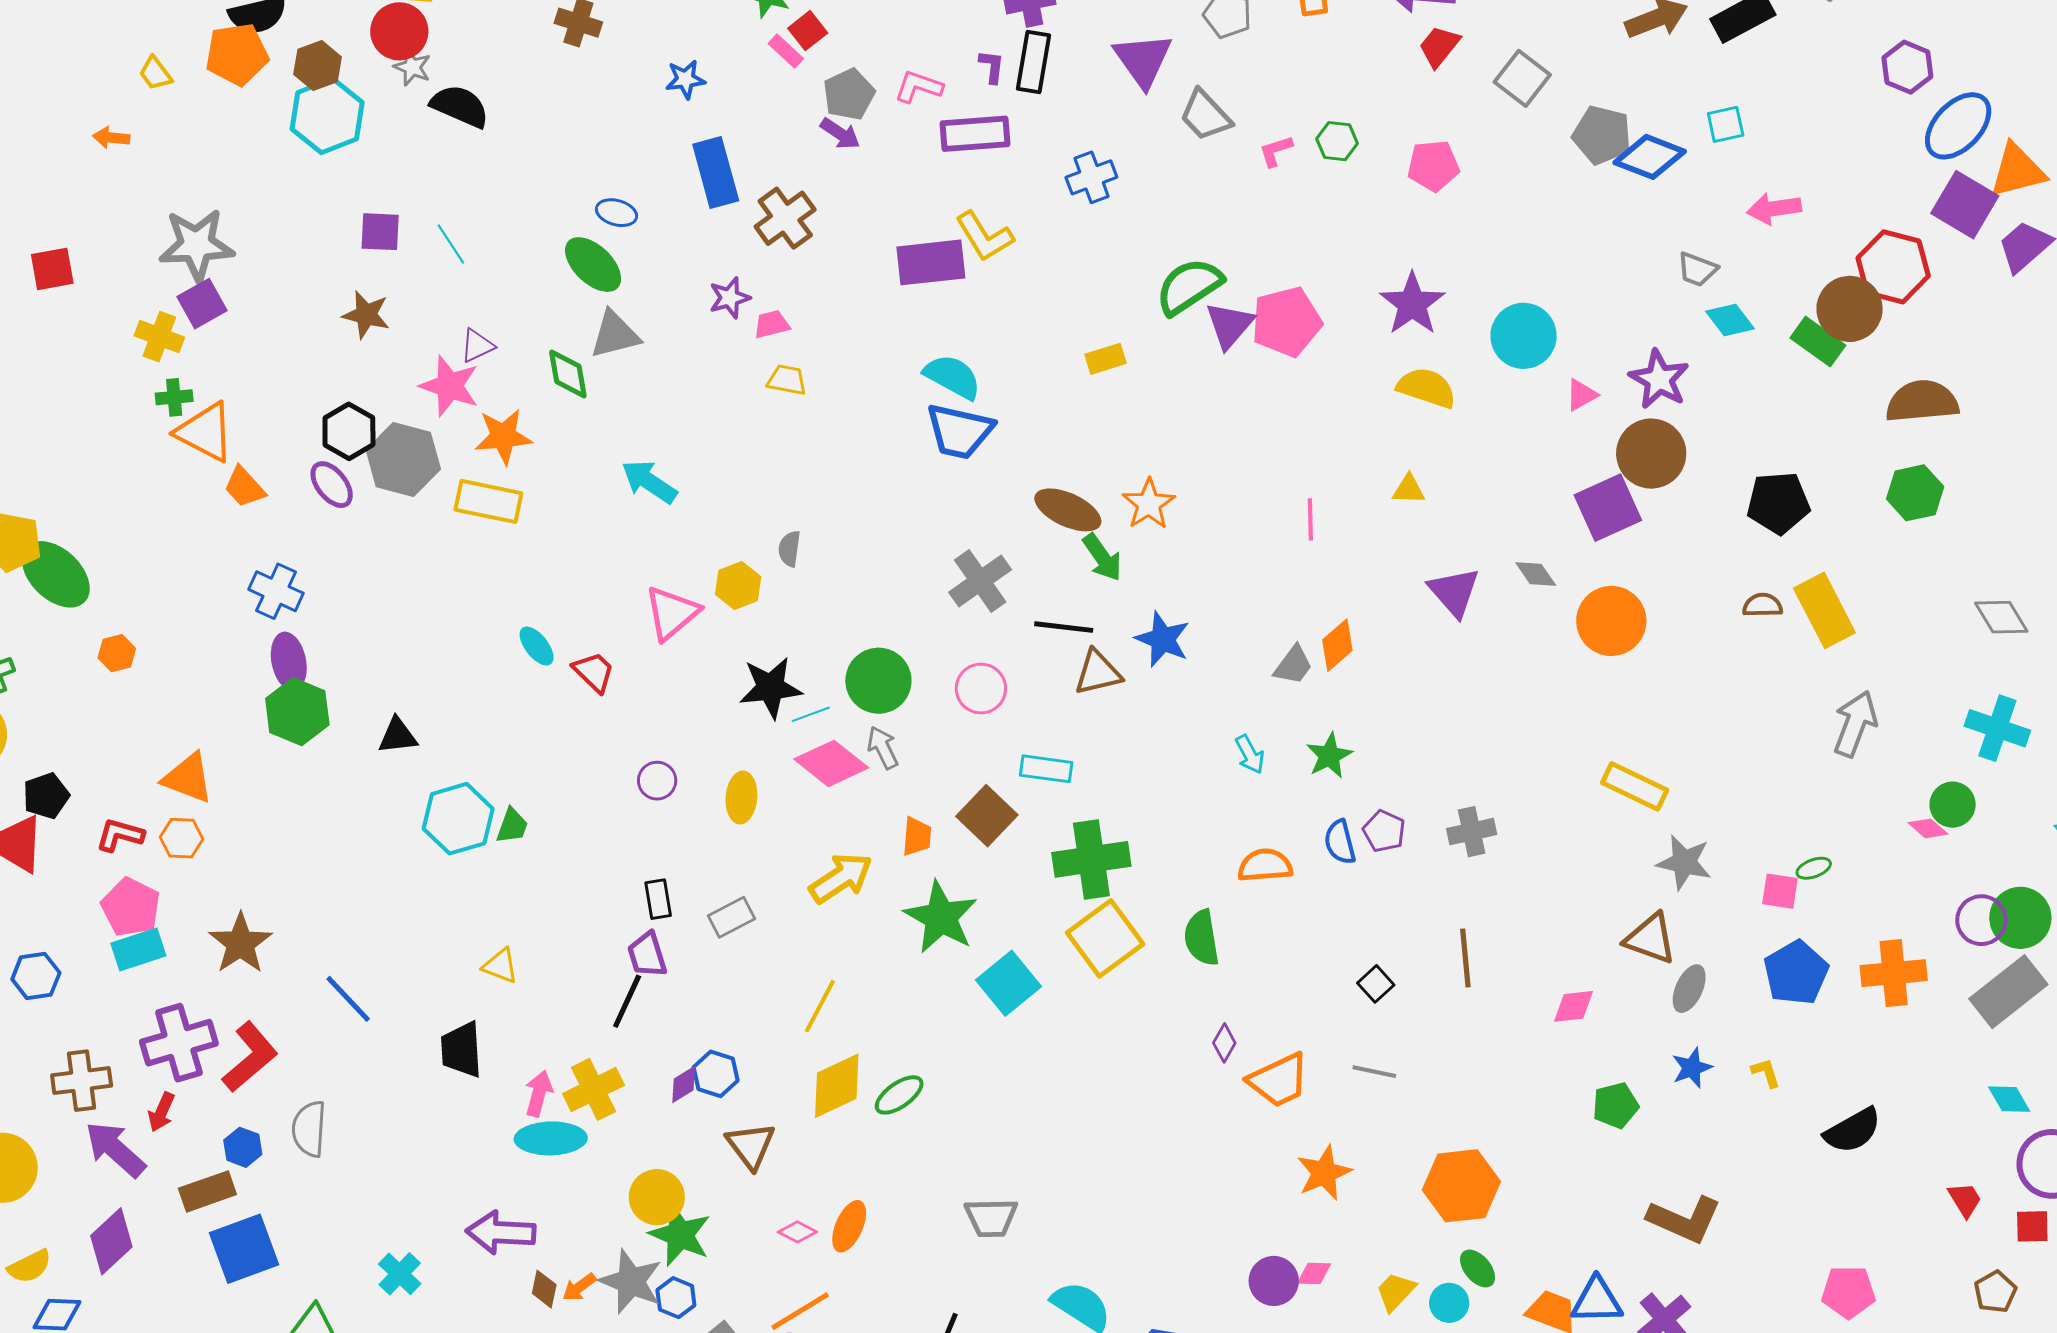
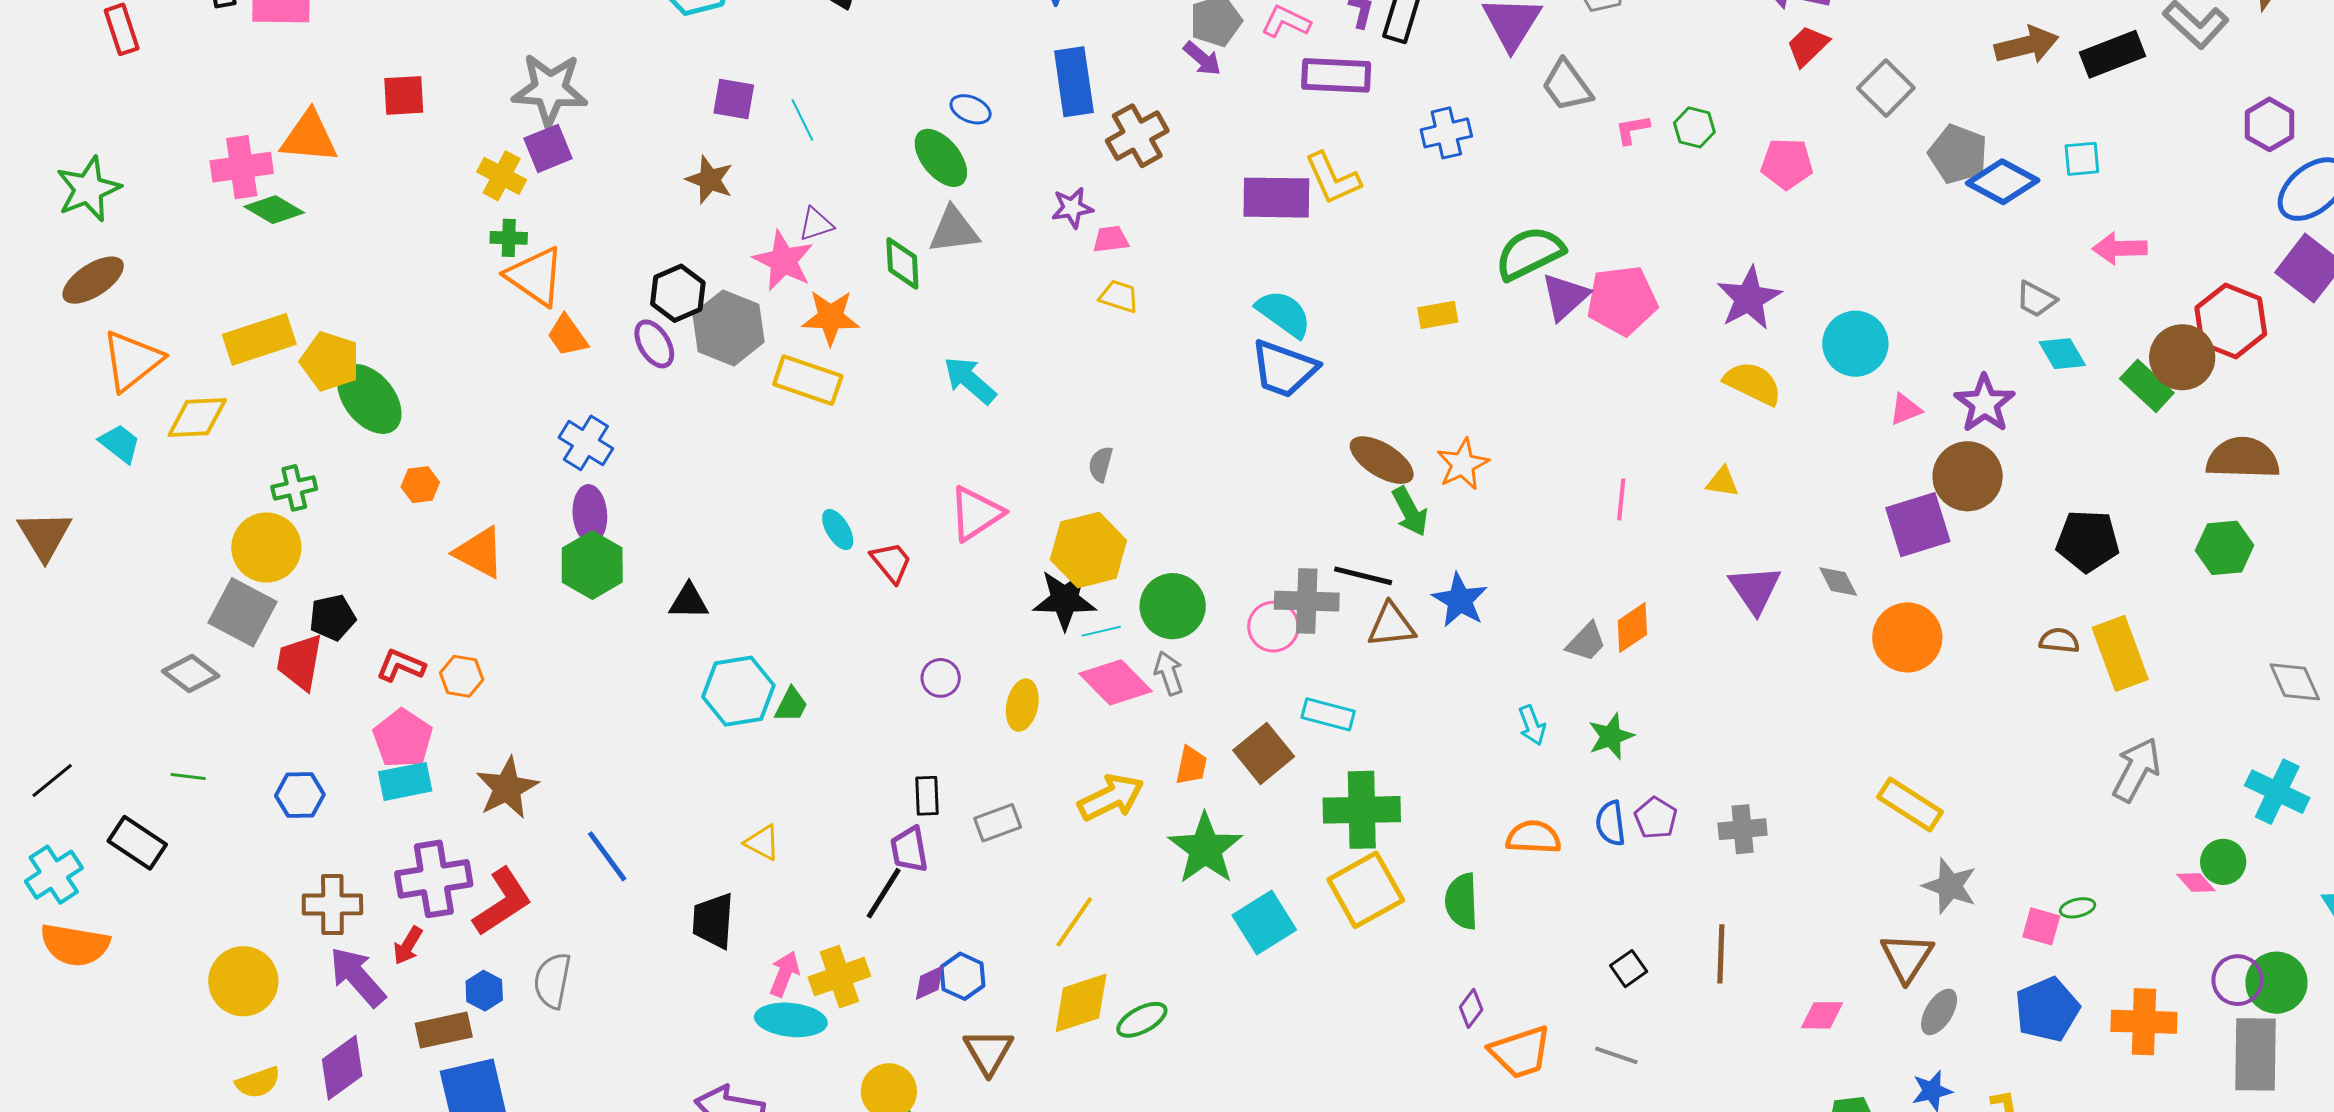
gray cross: (980, 581) -> (1307, 601), moved, turned 30
yellow hexagon: (738, 586) -> (1088, 550), moved, size x1.6
orange triangle: (188, 778) -> (479, 552), moved
brown triangle: (1650, 939) -> (1907, 957), turned 36
gray rectangle: (2008, 992) -> (2255, 1054), turned -58

